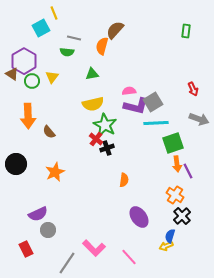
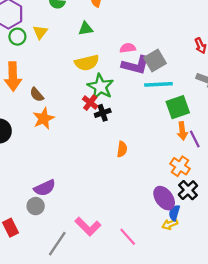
orange star: (55, 172) -> (44, 118), moved
purple semicircle: (38, 214) -> (45, 188), moved
purple ellipse: (139, 217) -> (164, 198), moved

